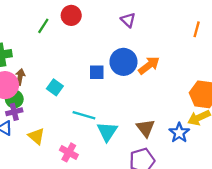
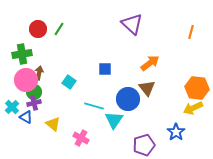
red circle: (71, 15) -> (38, 29), moved
purple triangle: (128, 20) -> (132, 24), size x1.6
blue circle: (123, 62) -> (128, 99), moved
brown triangle: (146, 128) -> (147, 88), moved
blue star: (179, 133) -> (176, 132), moved

